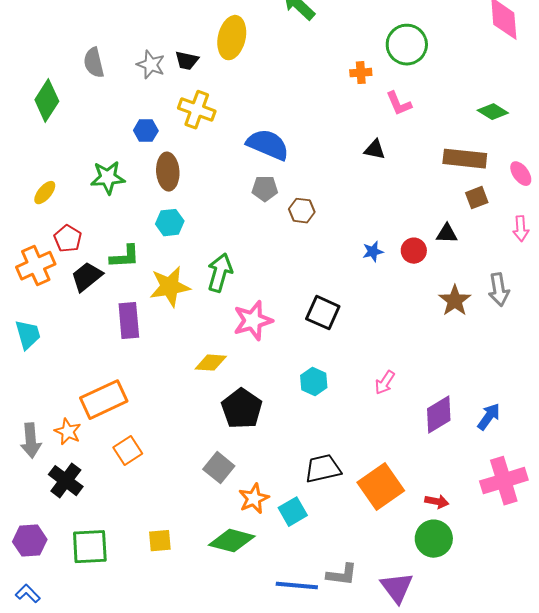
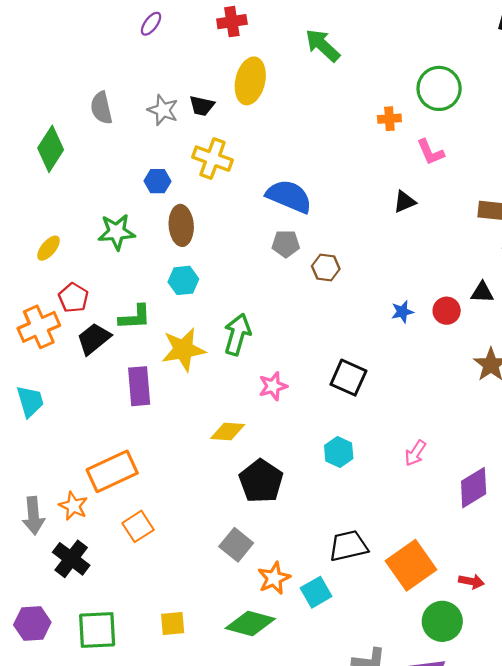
black triangle: (375, 150) -> (405, 202), turned -35
pink star: (253, 321) -> (273, 386), size x0.7
green circle: (434, 539) -> (442, 621), moved

